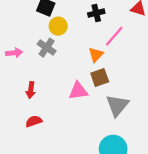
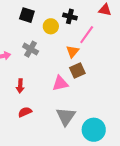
black cross: (96, 13) -> (70, 16), turned 32
yellow circle: (58, 26) -> (51, 26), moved
gray triangle: (117, 105) -> (66, 116), moved

